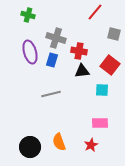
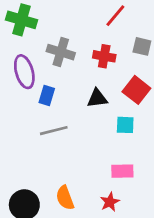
green cross: (28, 15) -> (22, 20), size x1.5
red cross: (79, 51) -> (104, 56), moved
blue rectangle: (52, 60) -> (47, 95), moved

